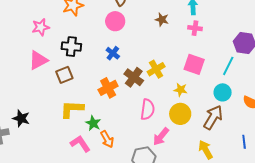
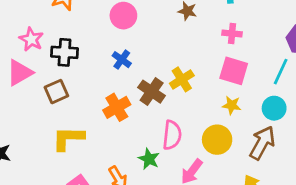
pink star: (41, 27) -> (31, 39), moved, turned -30
pink cross: (195, 28) -> (232, 34), moved
yellow star: (180, 90) -> (232, 105), moved
green star: (93, 123) -> (149, 159), moved

